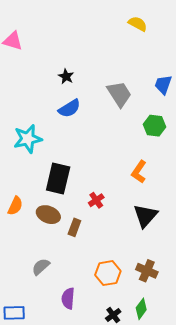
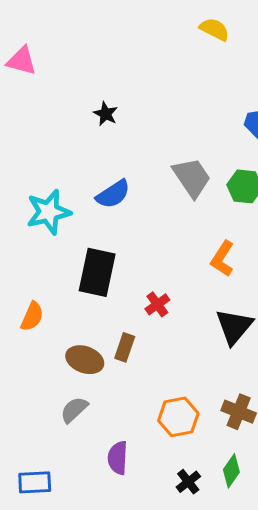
gray trapezoid: (119, 94) -> (192, 177), moved
blue semicircle: (69, 108) -> (113, 194), moved
brown ellipse: (48, 215) -> (85, 360), moved

